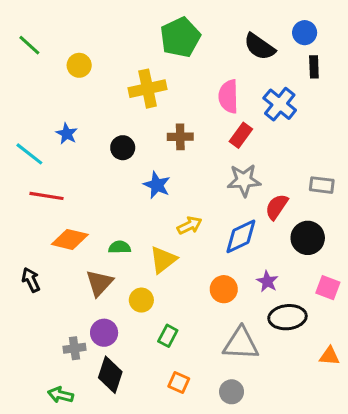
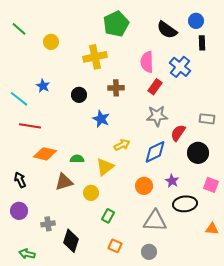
brown triangle: (99, 283) -> (64, 182), turned 30
purple circle: (104, 333) -> (19, 211), moved
green arrow: (60, 395) -> (27, 254), moved

